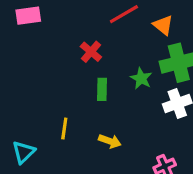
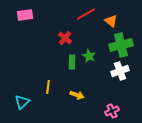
green star: (141, 78) -> (89, 56), moved

